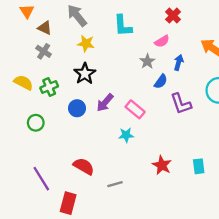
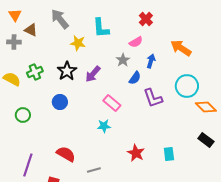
yellow star: (86, 43) -> (78, 43), moved
gray cross: (44, 51) -> (14, 42), moved, turned -32
green cross: (49, 87) -> (35, 72), moved
purple arrow: (105, 103) -> (93, 74), moved
purple line: (41, 179) -> (28, 165), turned 50

